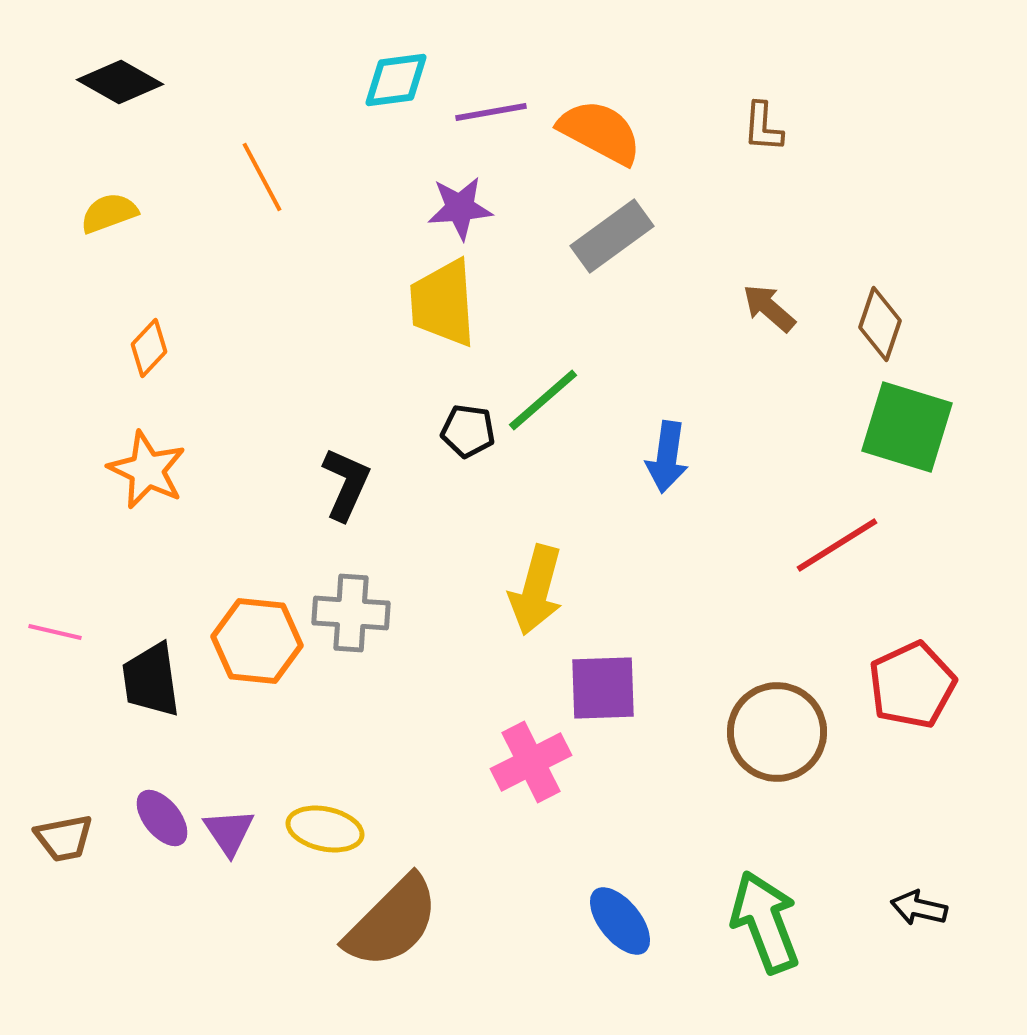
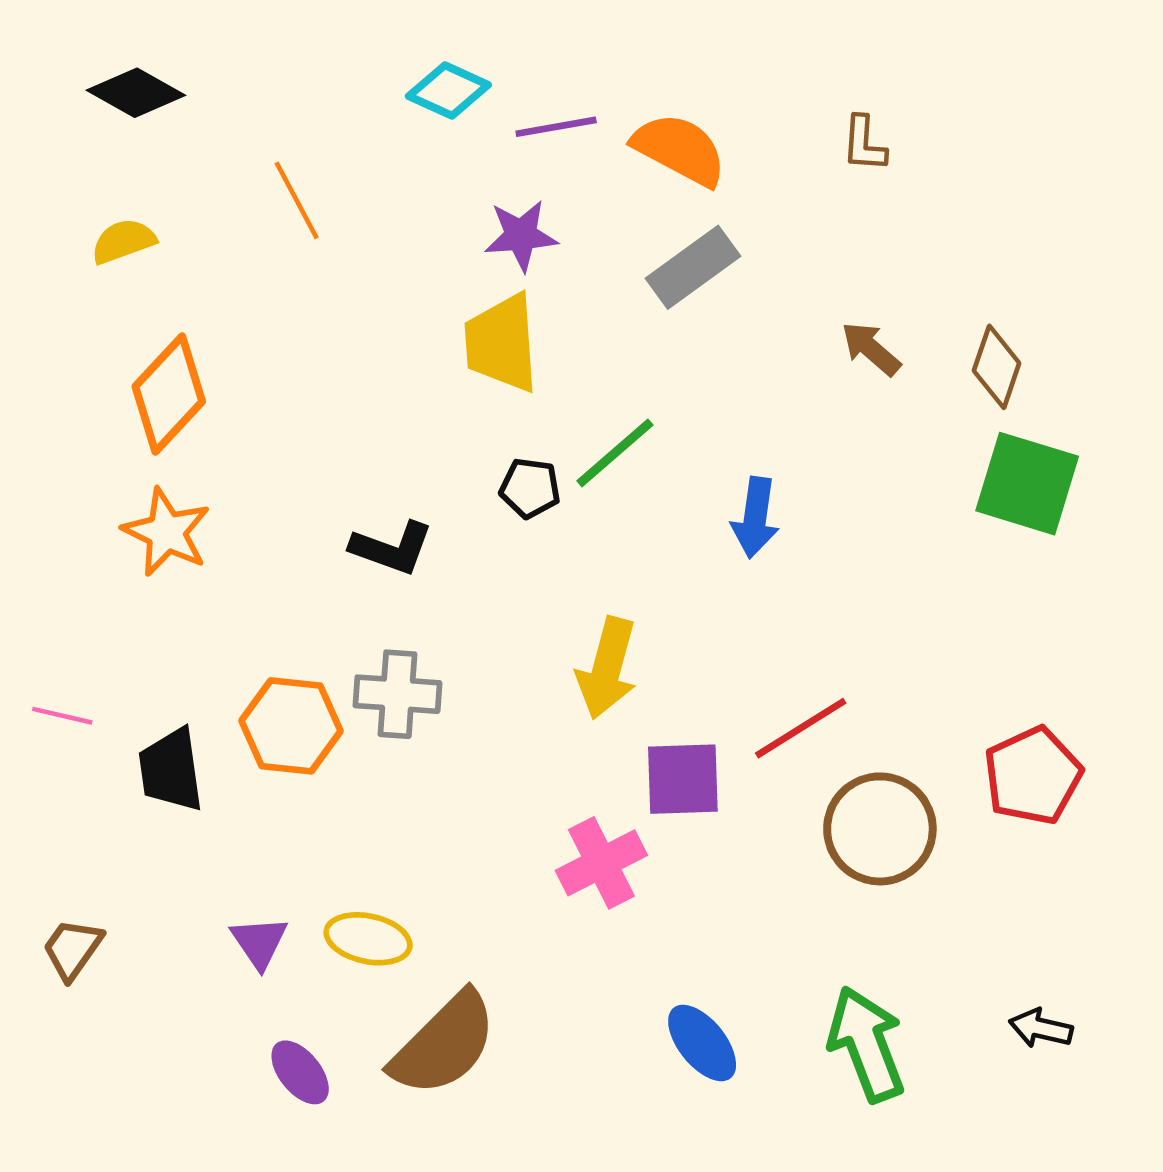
cyan diamond: (396, 80) -> (448, 91), turned 32
orange diamond: (149, 348) -> (169, 394), size x1.8
black L-shape: (346, 484) -> (392, 548), turned 86
red line: (837, 545) -> (801, 728), moved
purple ellipse: (162, 818) -> (300, 1072), moved
brown trapezoid: (64, 838) -> (72, 949), turned 136

